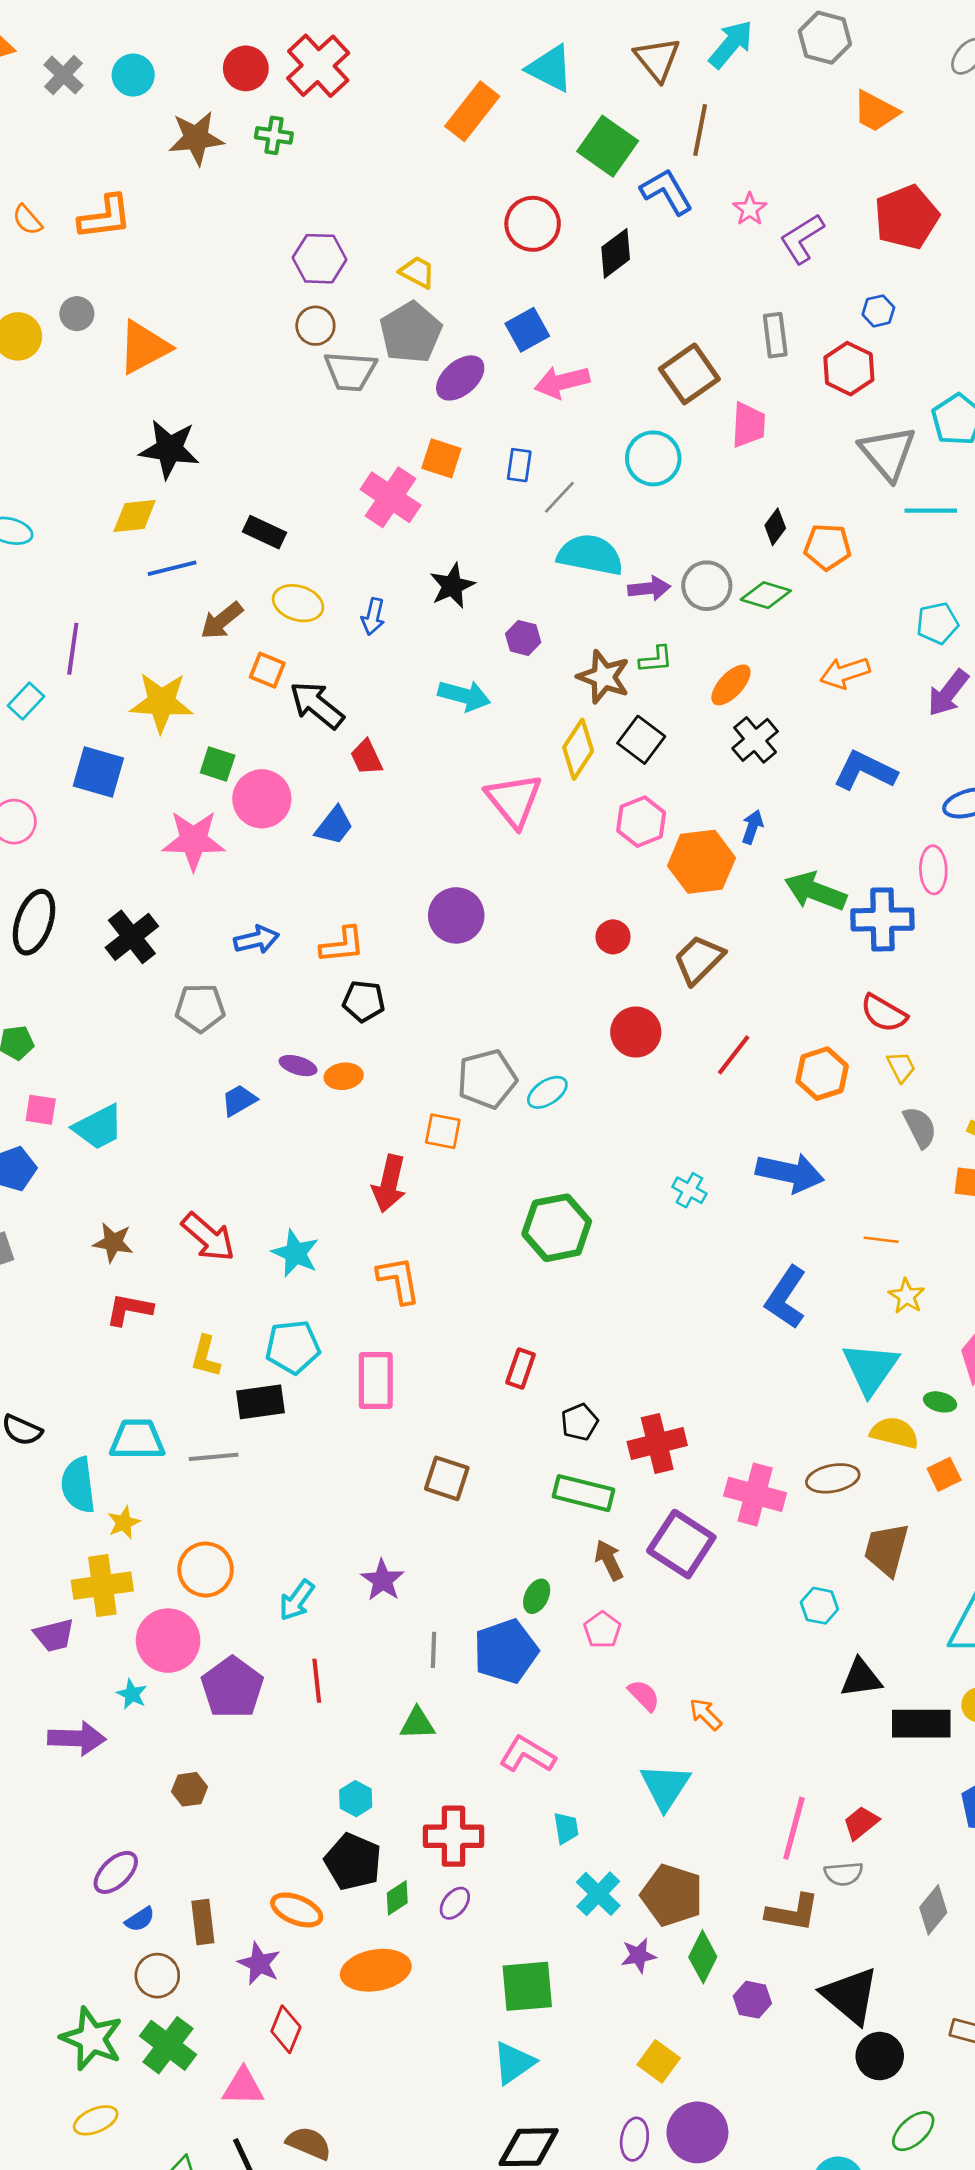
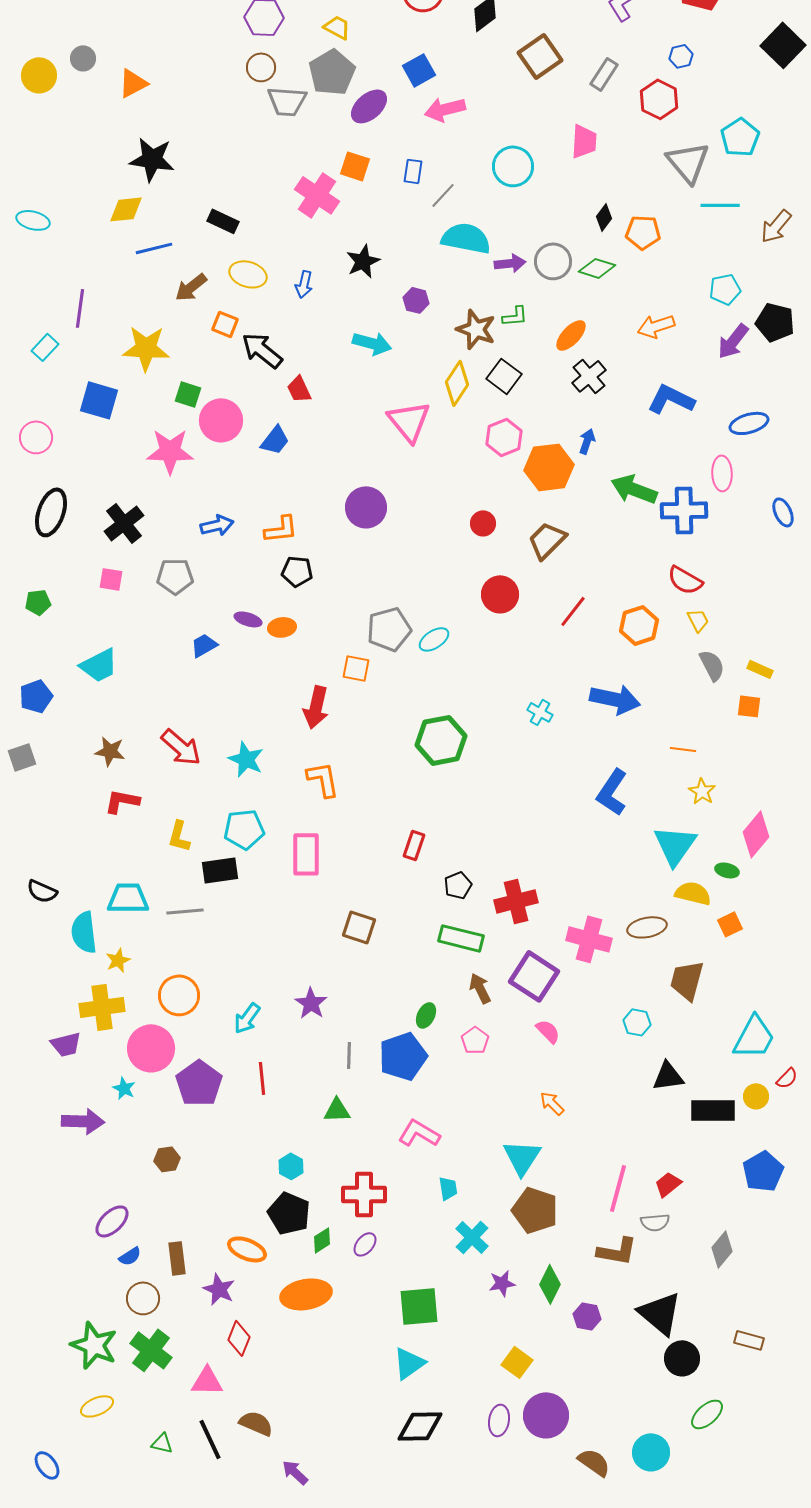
gray rectangle: (775, 335) -> (604, 74), turned 40
orange triangle: (144, 347) -> (133, 83), size x0.7
brown square: (689, 374) -> (540, 56), moved
pink square: (41, 1110) -> (111, 579), moved
pink semicircle: (644, 1695) -> (548, 1031), moved
brown pentagon: (672, 1895) -> (535, 1210), moved

